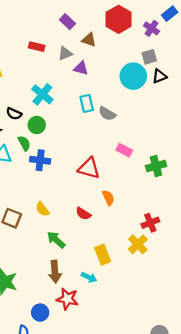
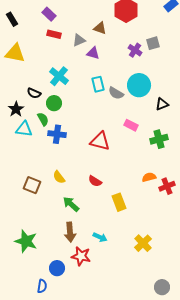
purple rectangle: (67, 22) -> (49, 14), moved
purple cross: (151, 28) -> (135, 50), moved
cyan circle: (133, 76) -> (139, 85), moved
black triangle: (159, 76) -> (162, 104), moved
orange semicircle: (108, 198) -> (149, 177), moved, turned -80
red cross: (150, 223) -> (167, 186), moved
yellow cross: (138, 244) -> (143, 243), moved
yellow rectangle: (103, 255) -> (119, 202), moved

